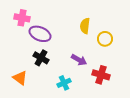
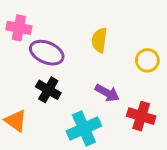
yellow semicircle: (85, 26) -> (99, 40), moved
cyan cross: (64, 83) -> (84, 128), size x1.5

